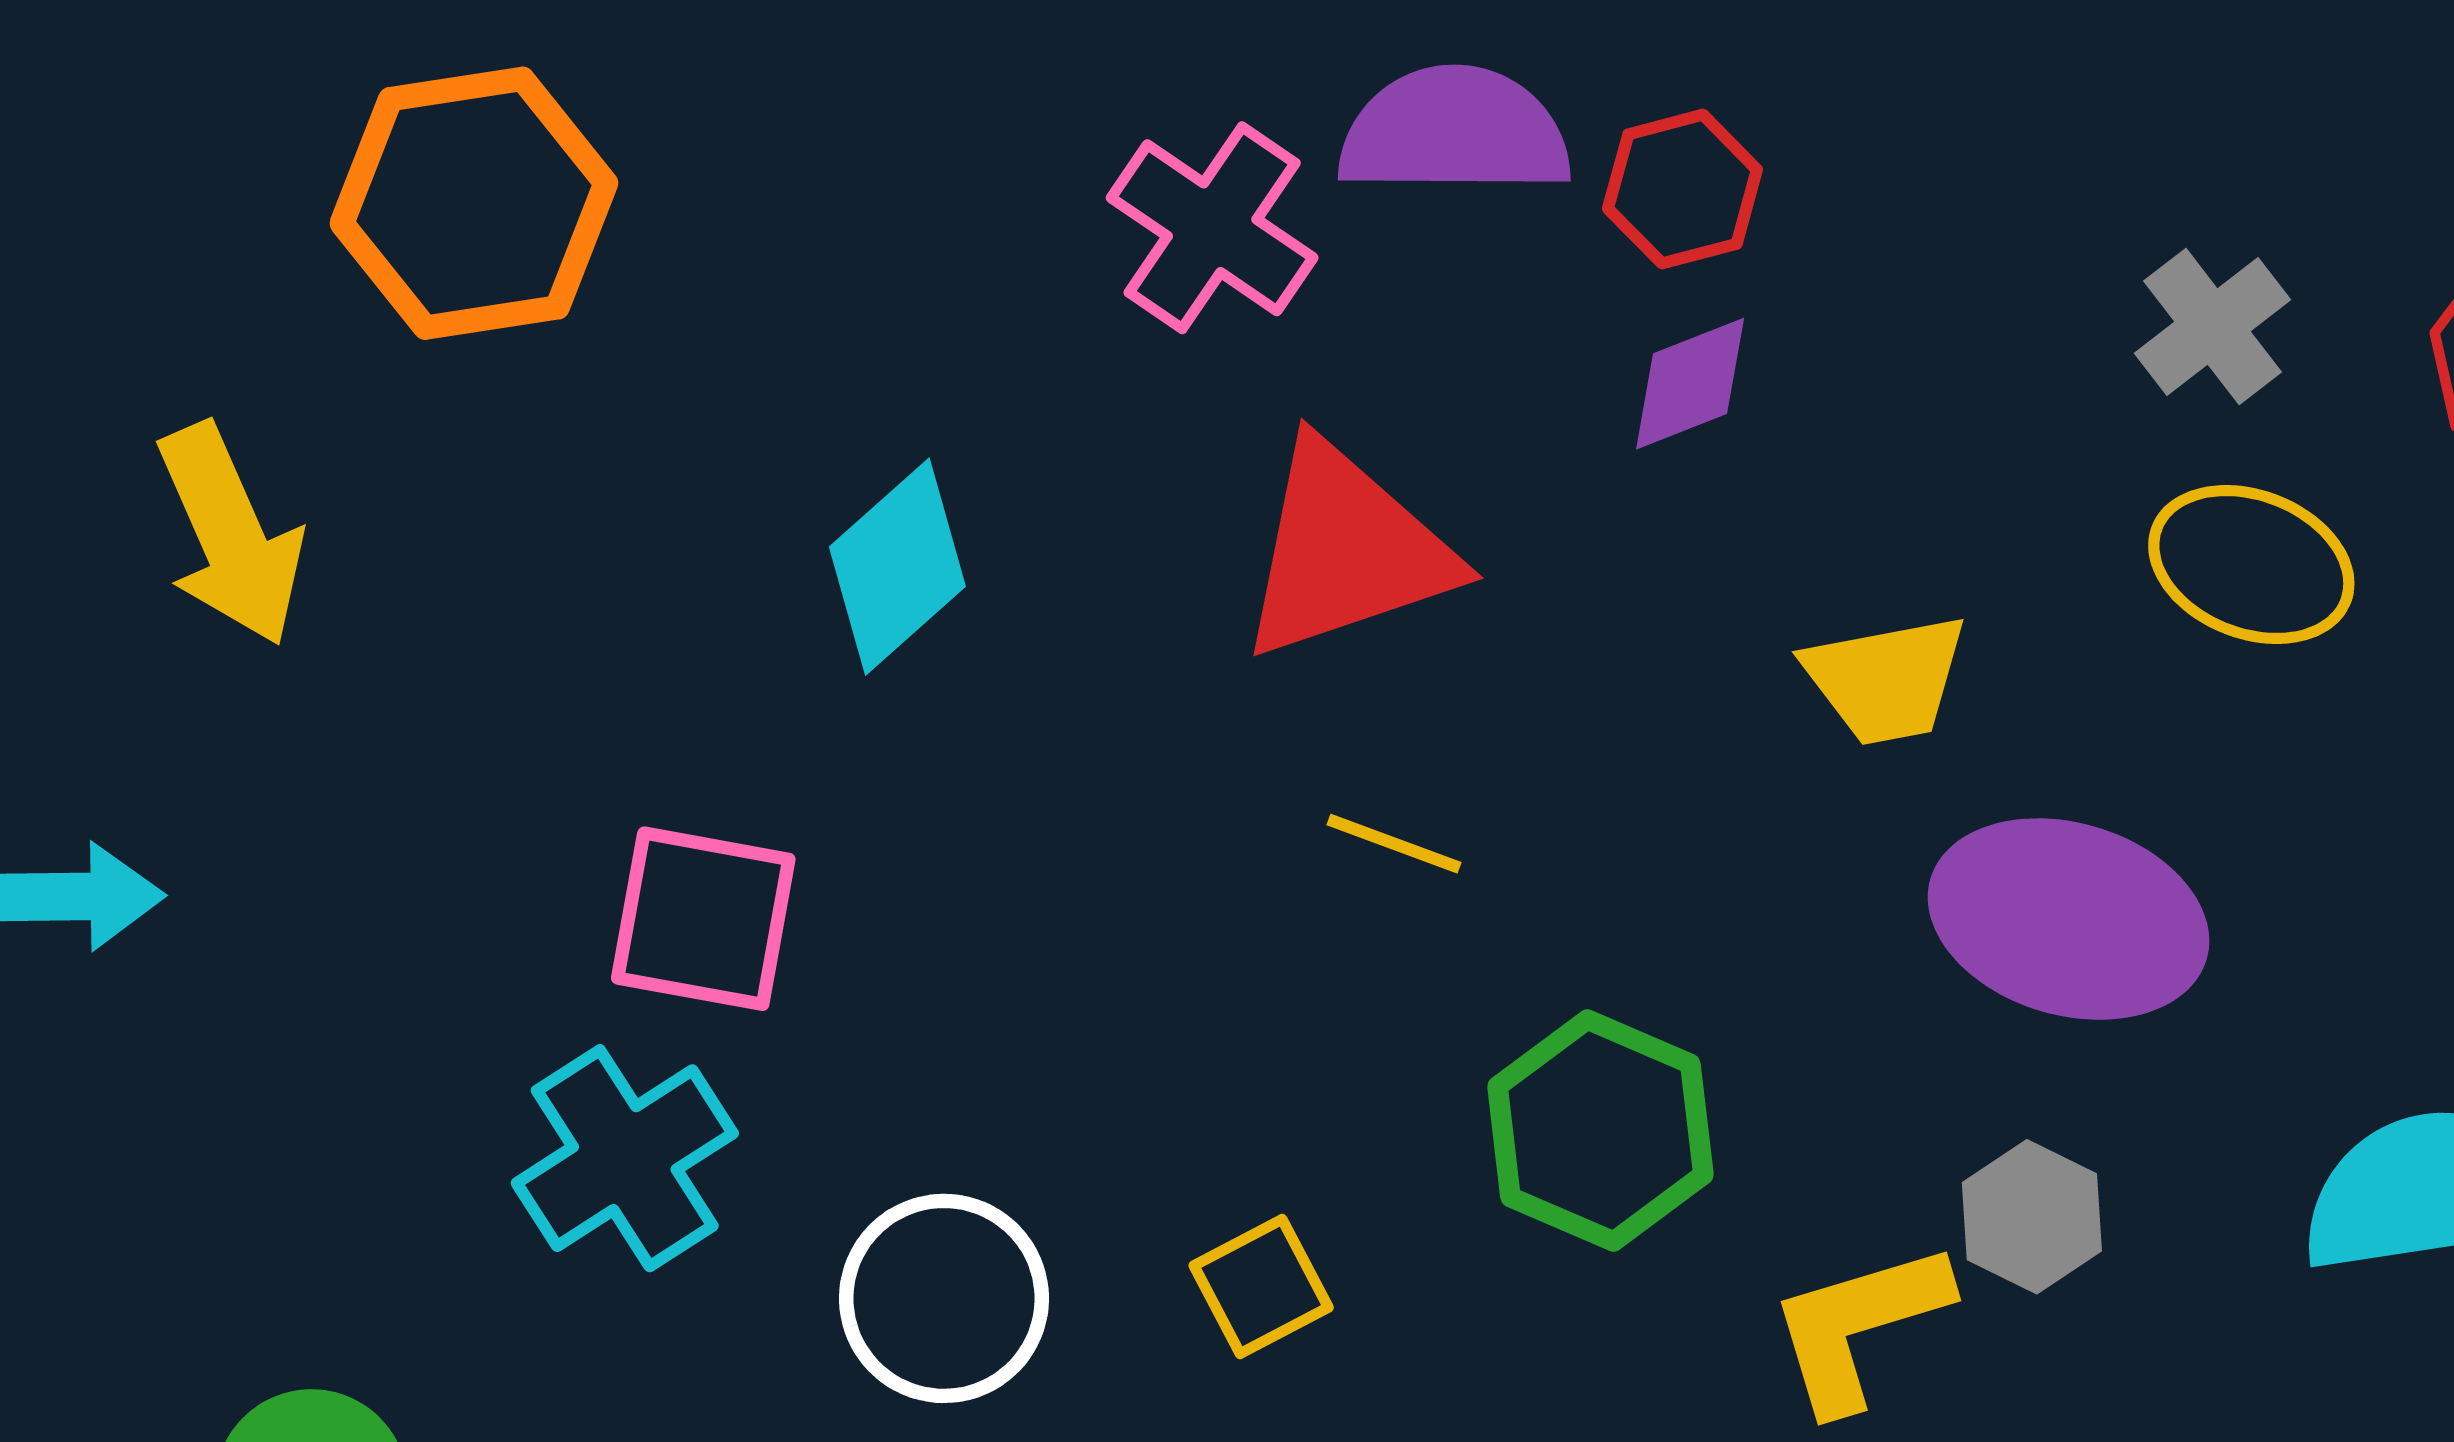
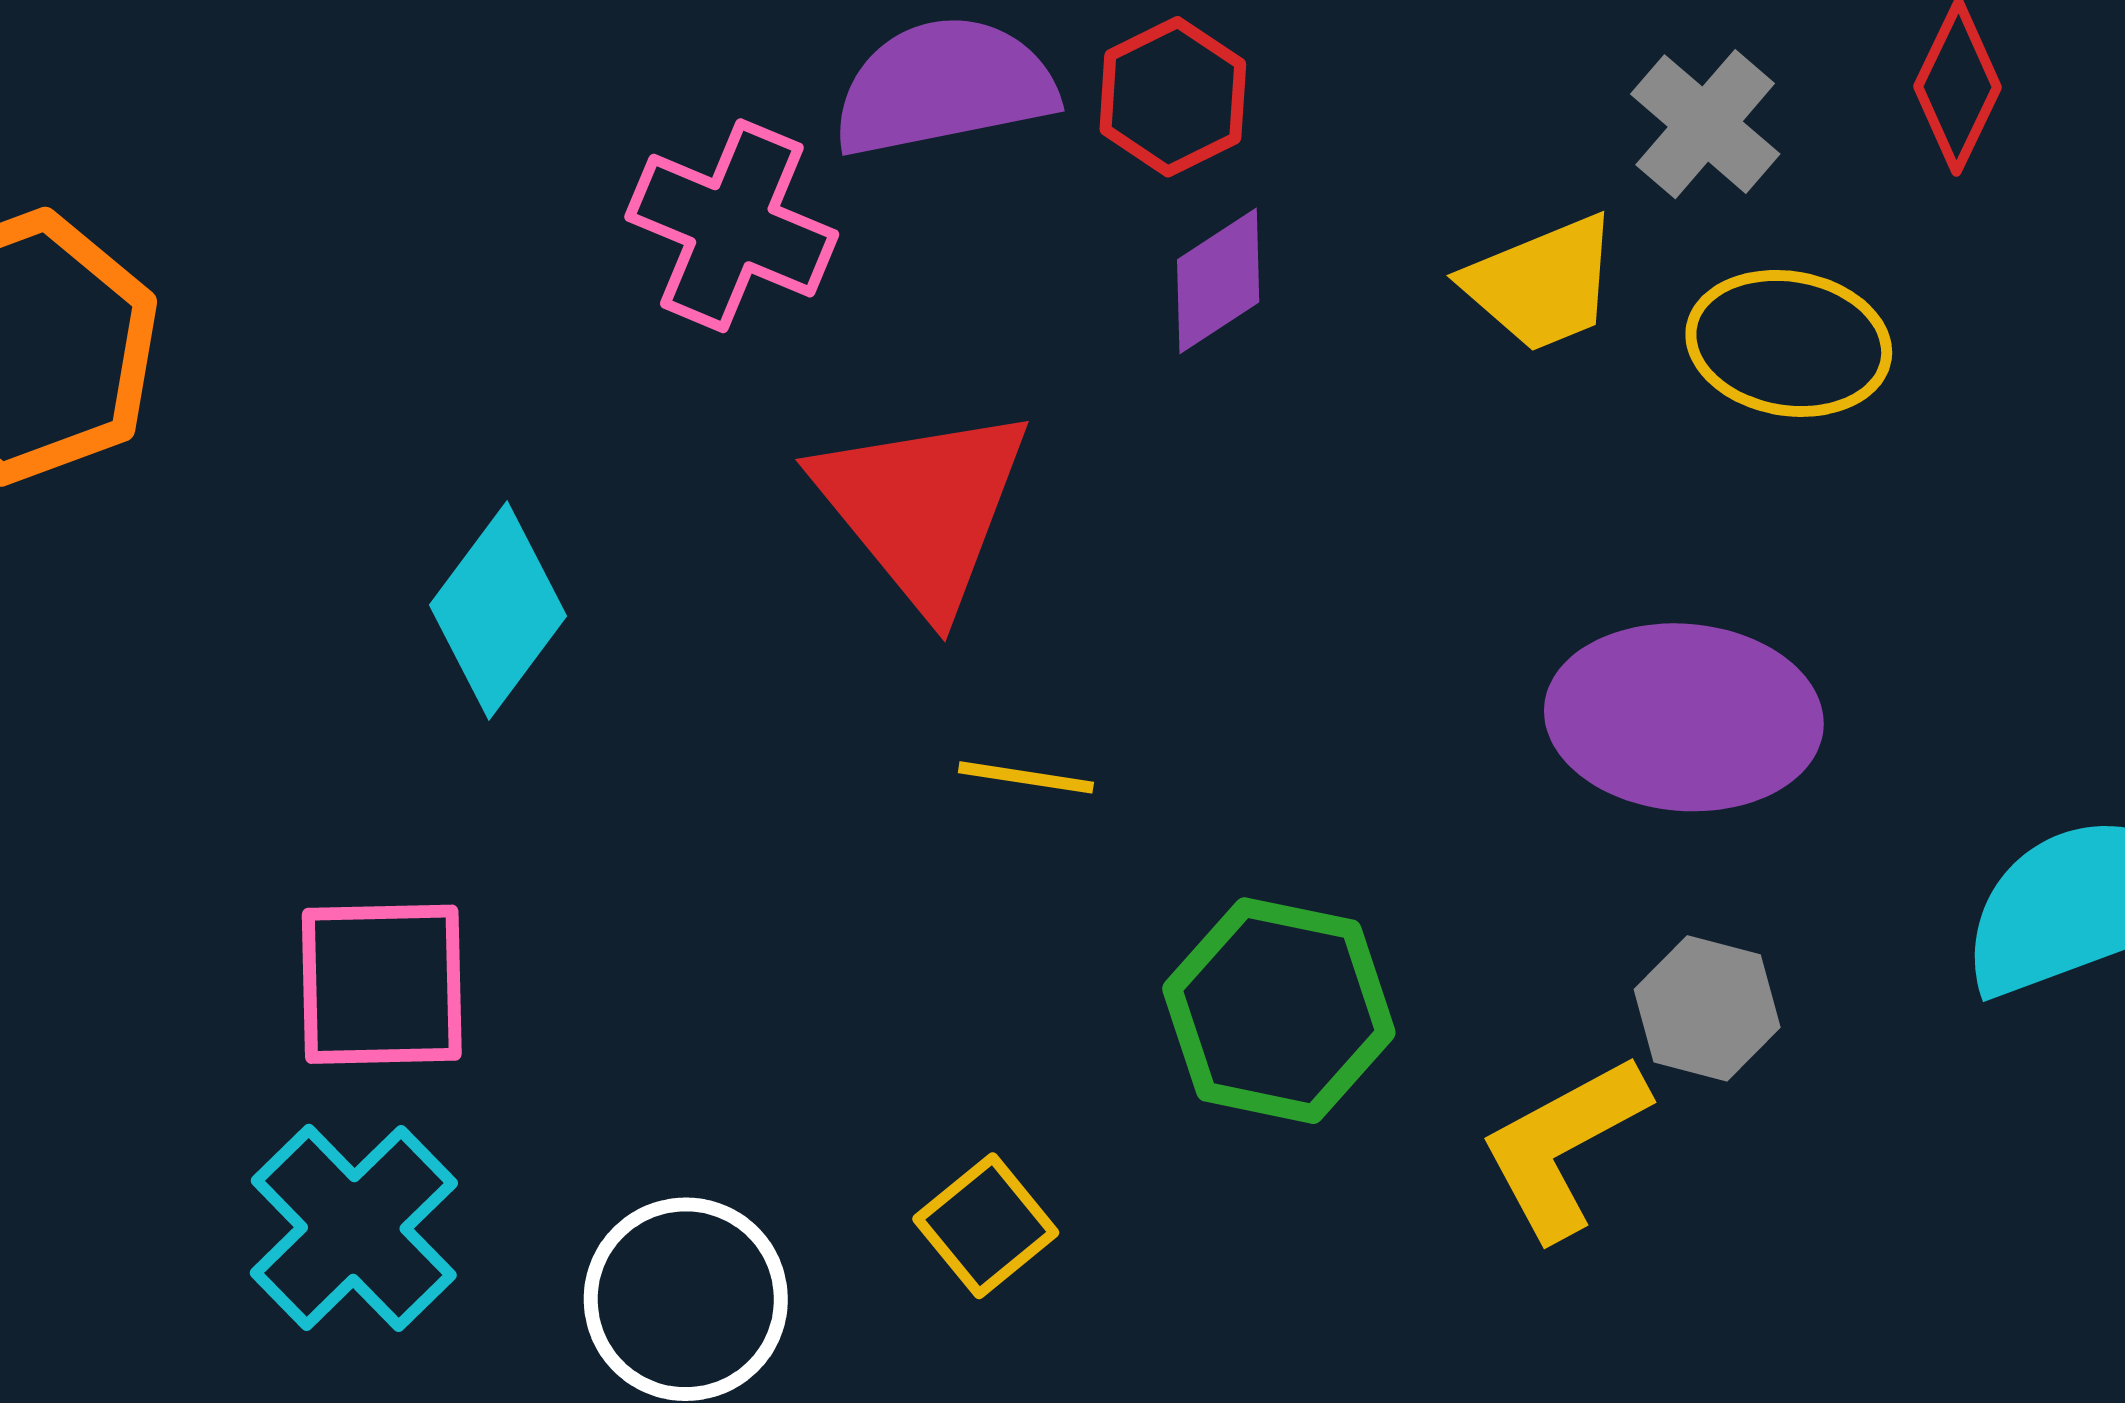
red triangle: (1346, 551) -> (923, 508), turned -39
yellow trapezoid: (1886, 679) -> (1542, 284), moved

